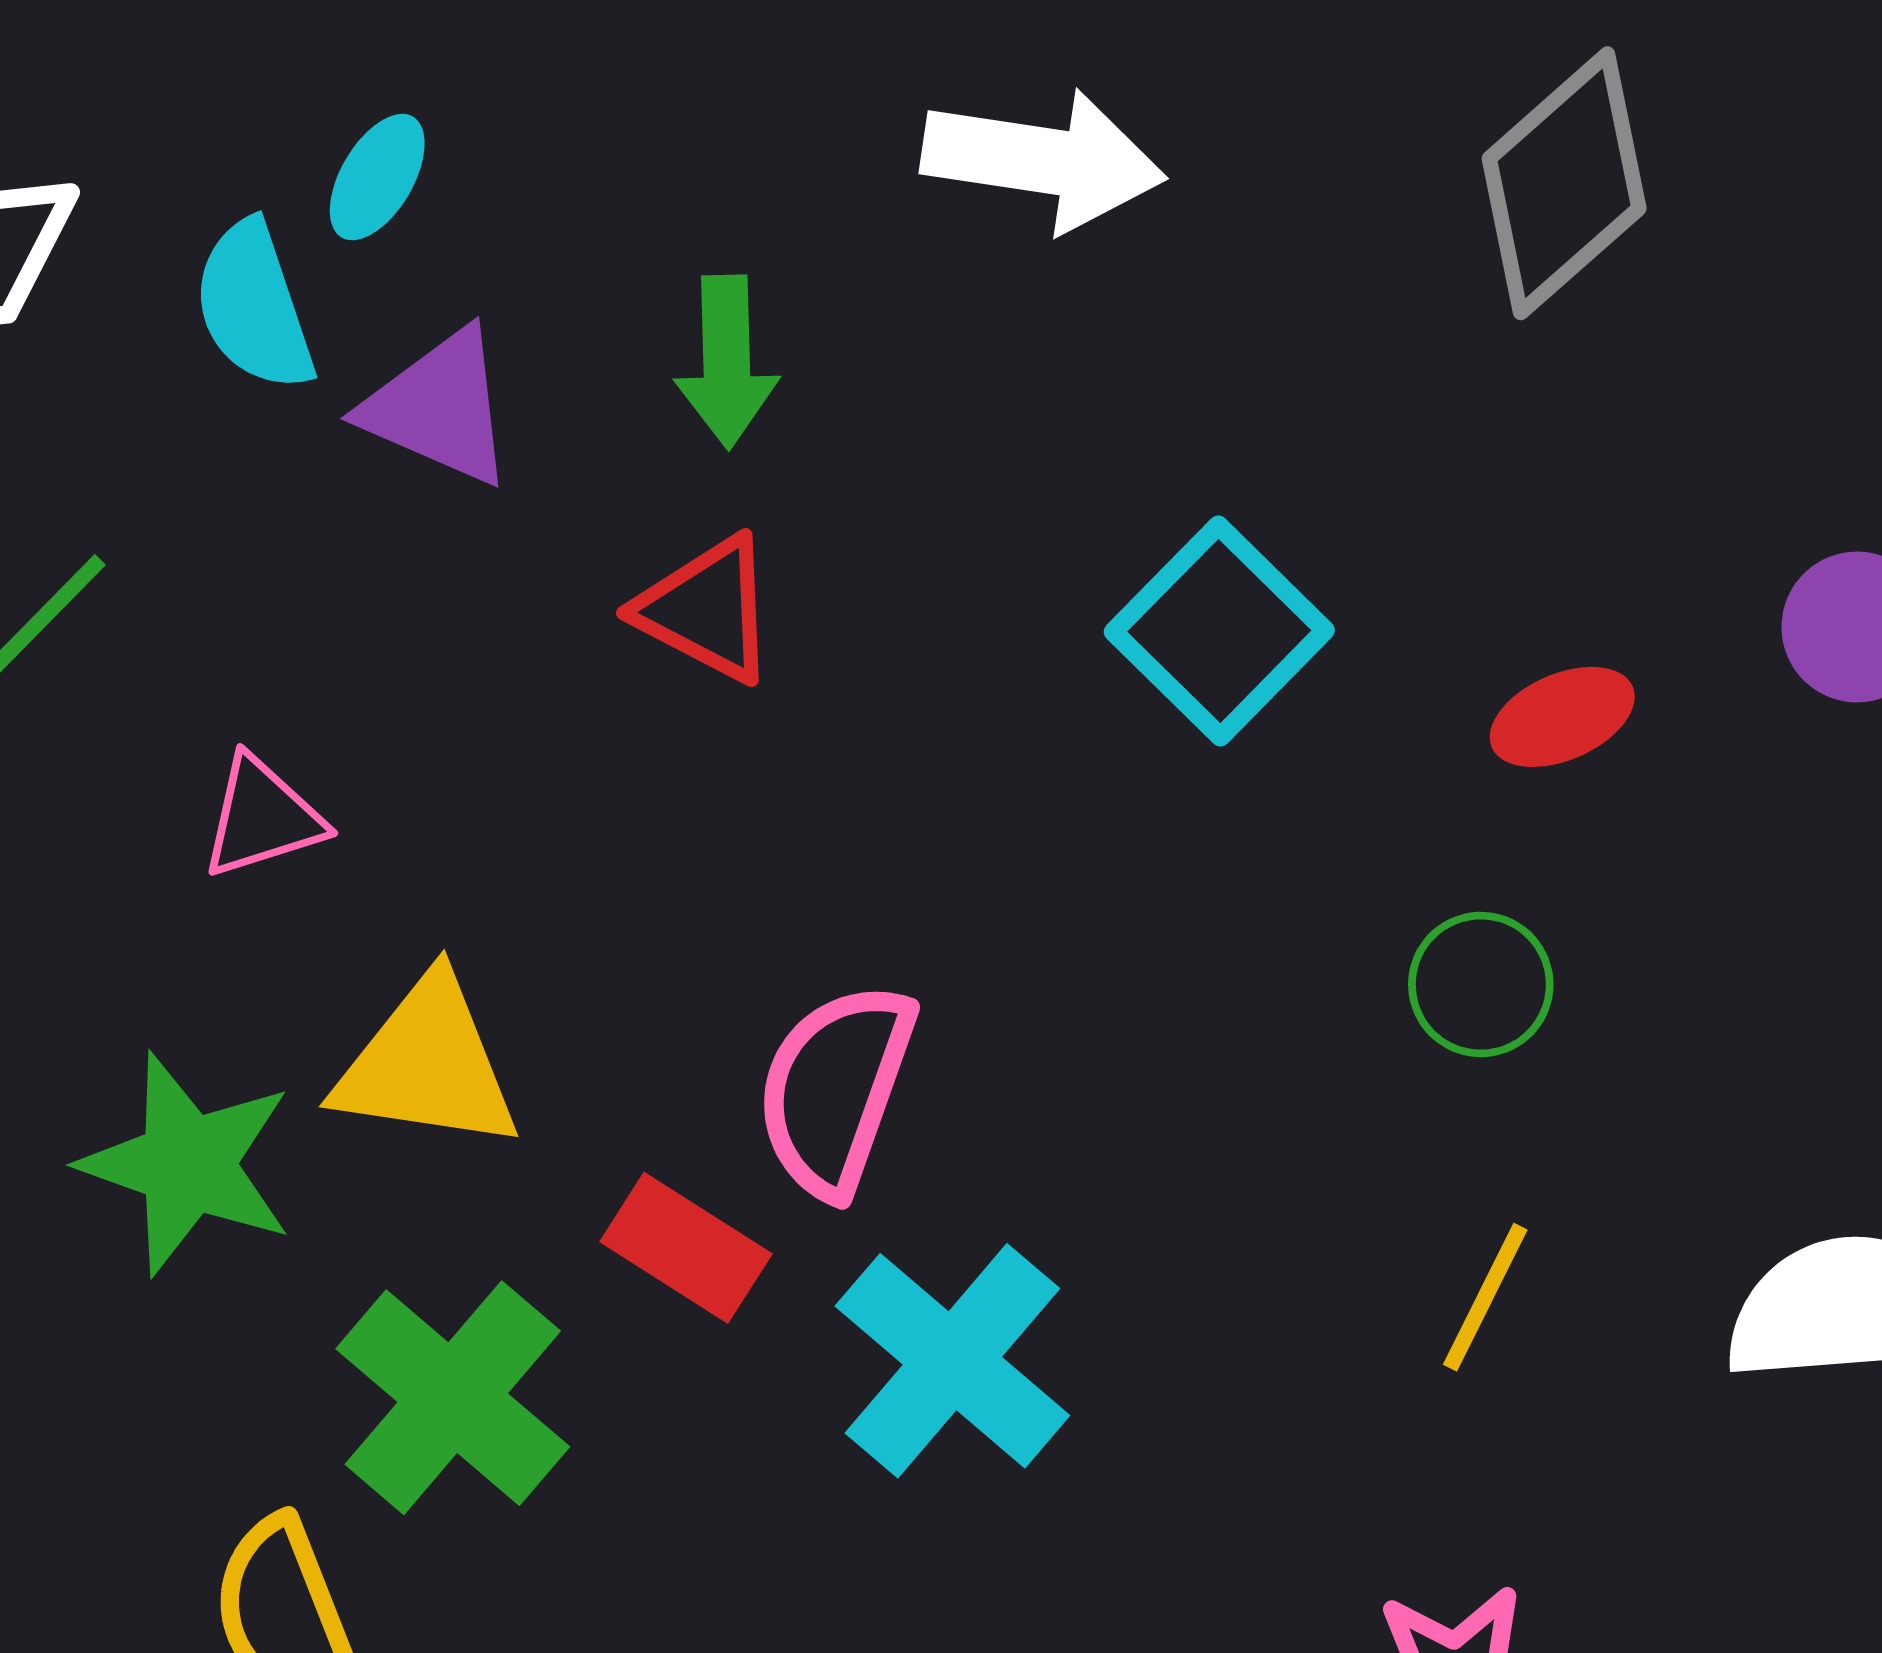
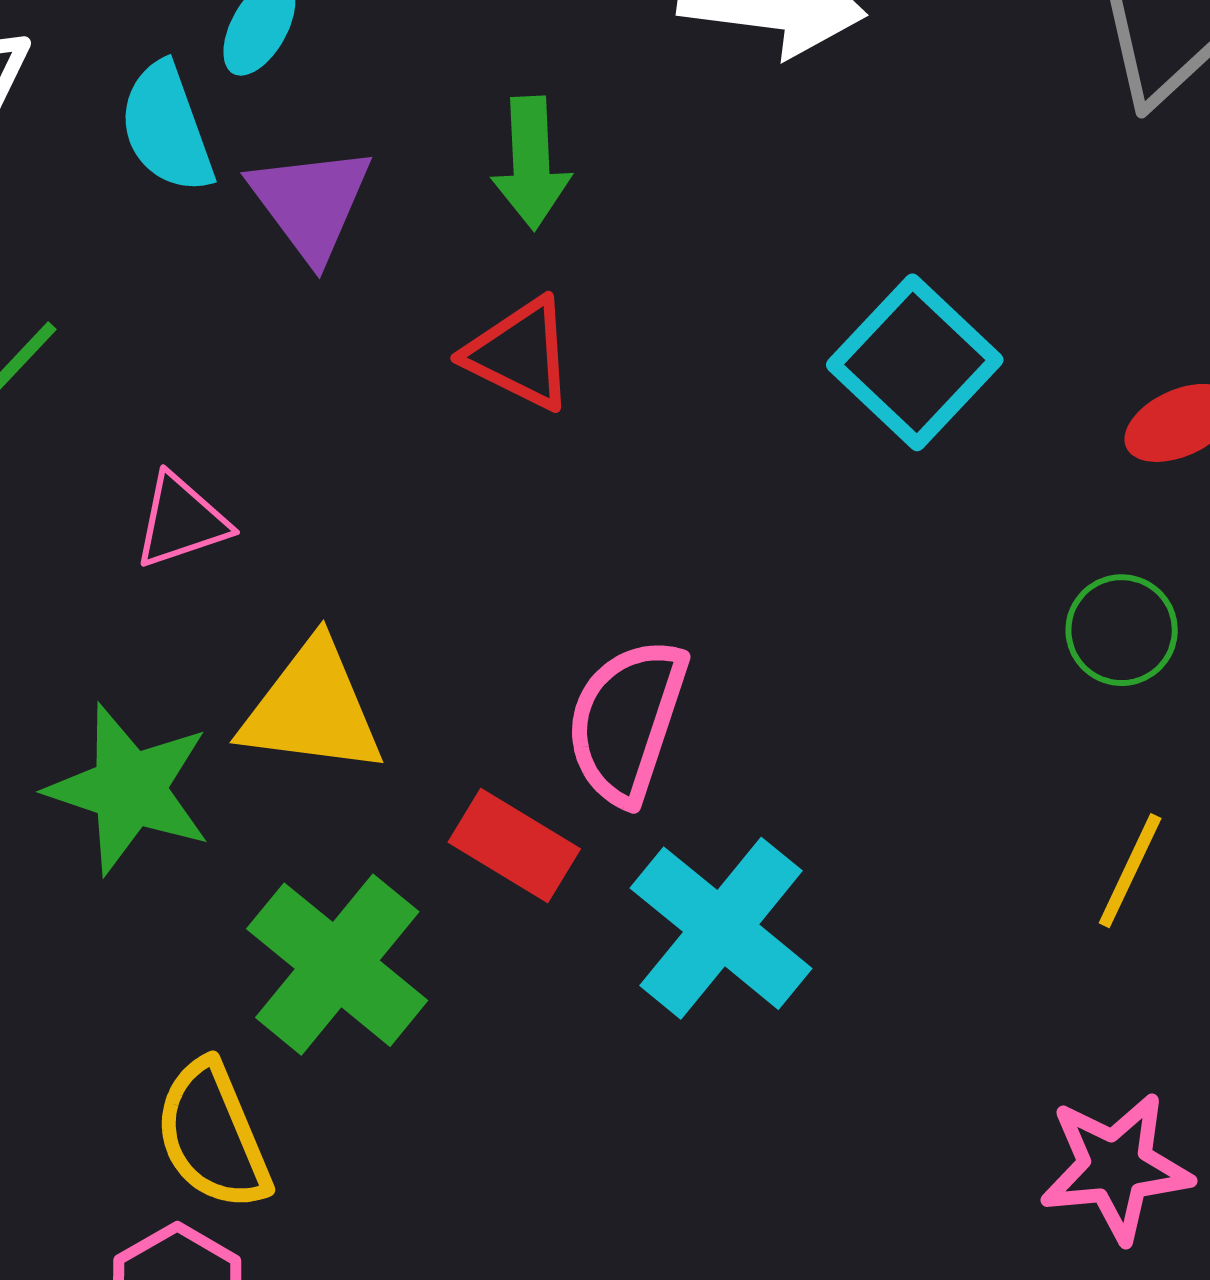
purple triangle: (439, 407) -> (311, 203), turned 31

